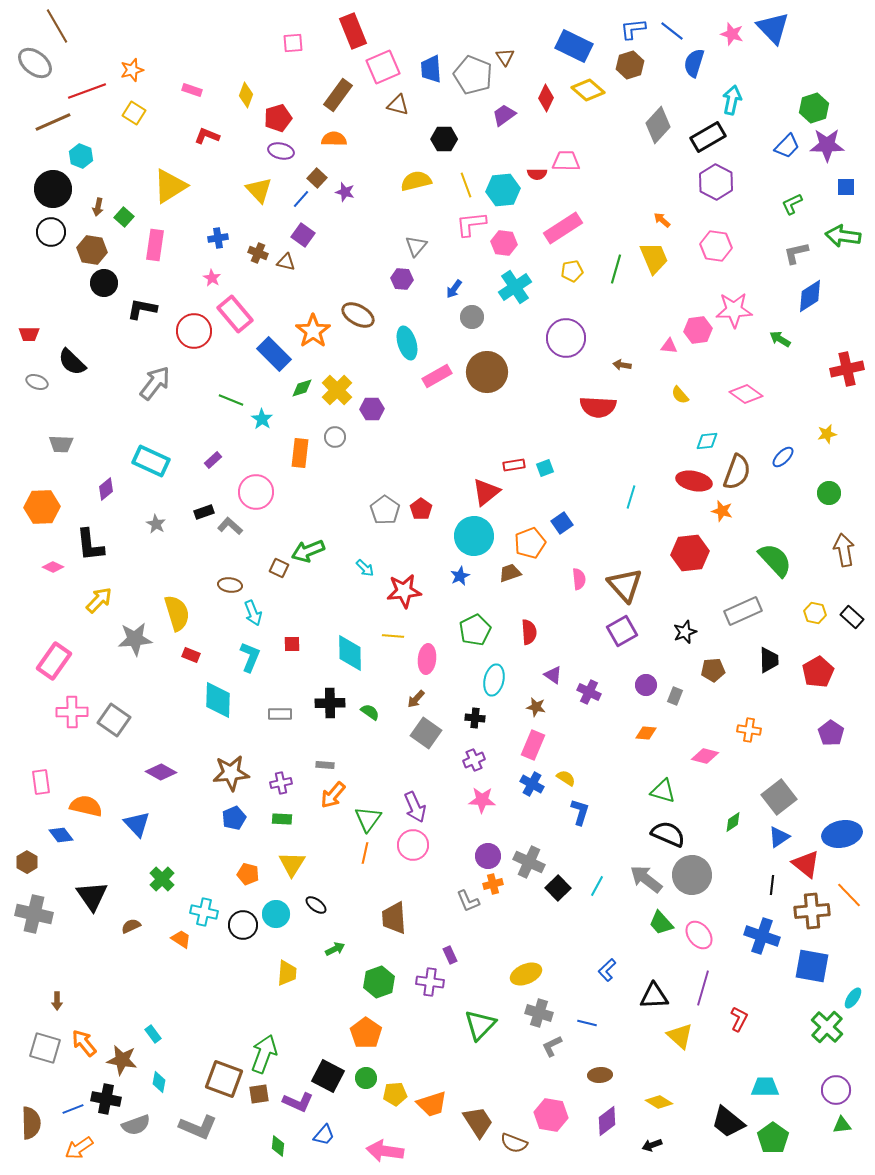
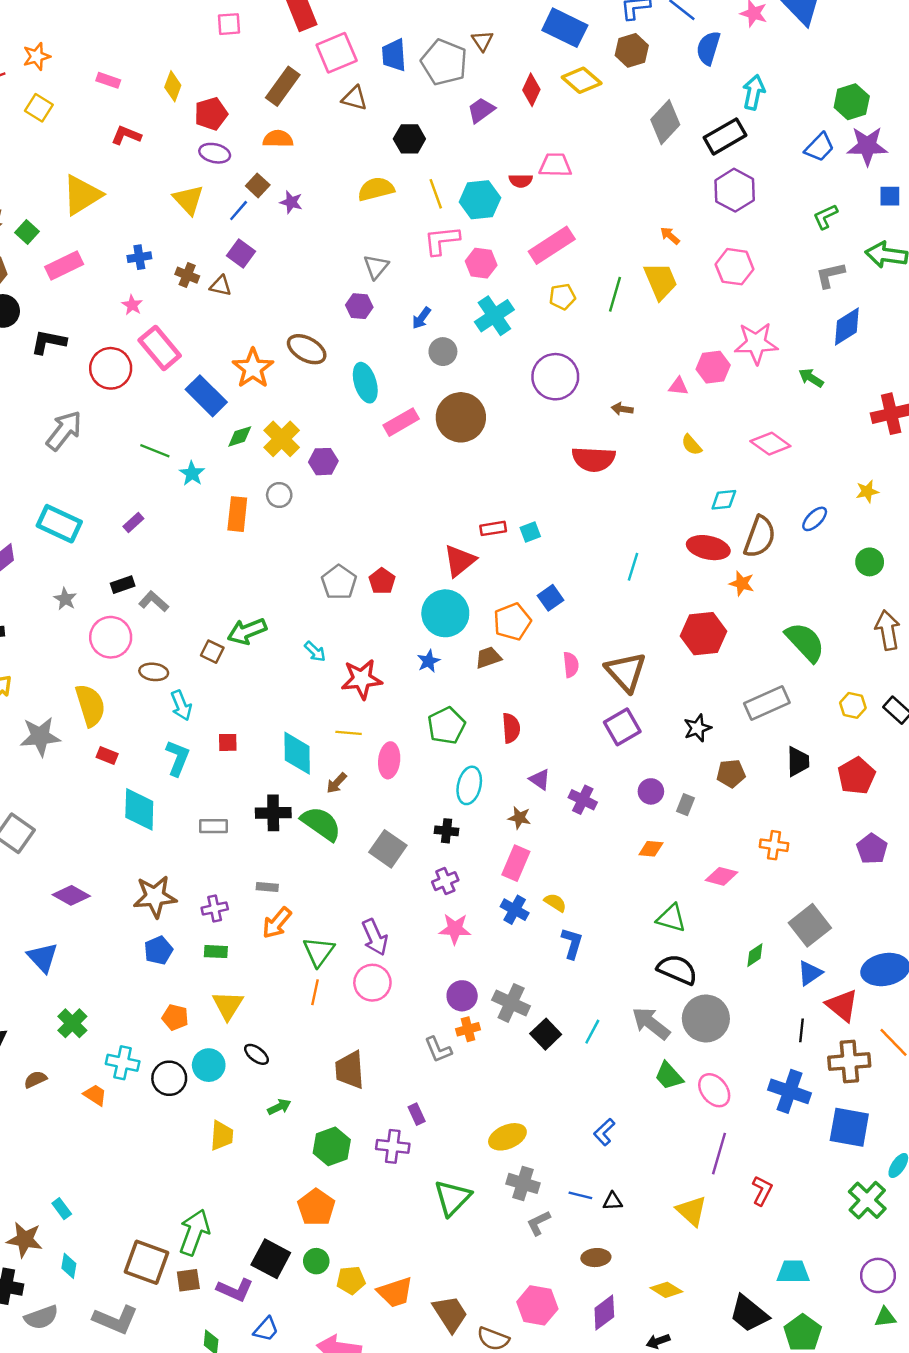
pink rectangle: (155, 245) -> (64, 266), turned 56
pink circle: (256, 492) -> (111, 637), moved
brown arrow: (416, 699) -> (337, 783), moved
green semicircle: (370, 712) -> (321, 824), size x1.8
black triangle: (654, 996) -> (613, 1201), moved, size x0.6

